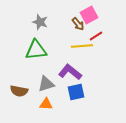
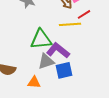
green triangle: (36, 50) -> (41, 39), moved
gray triangle: (46, 84) -> (46, 61), moved

